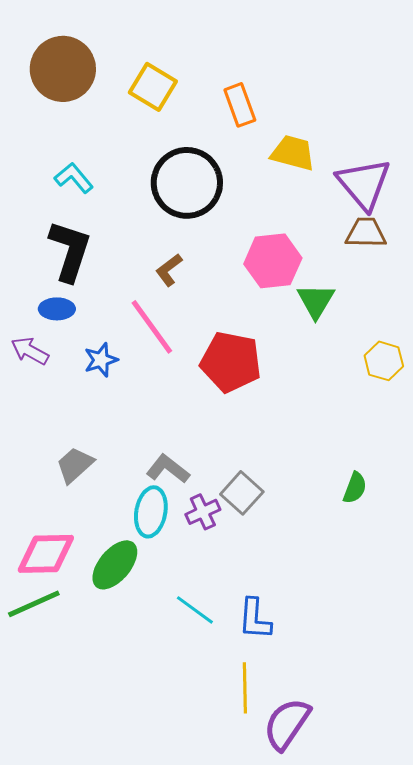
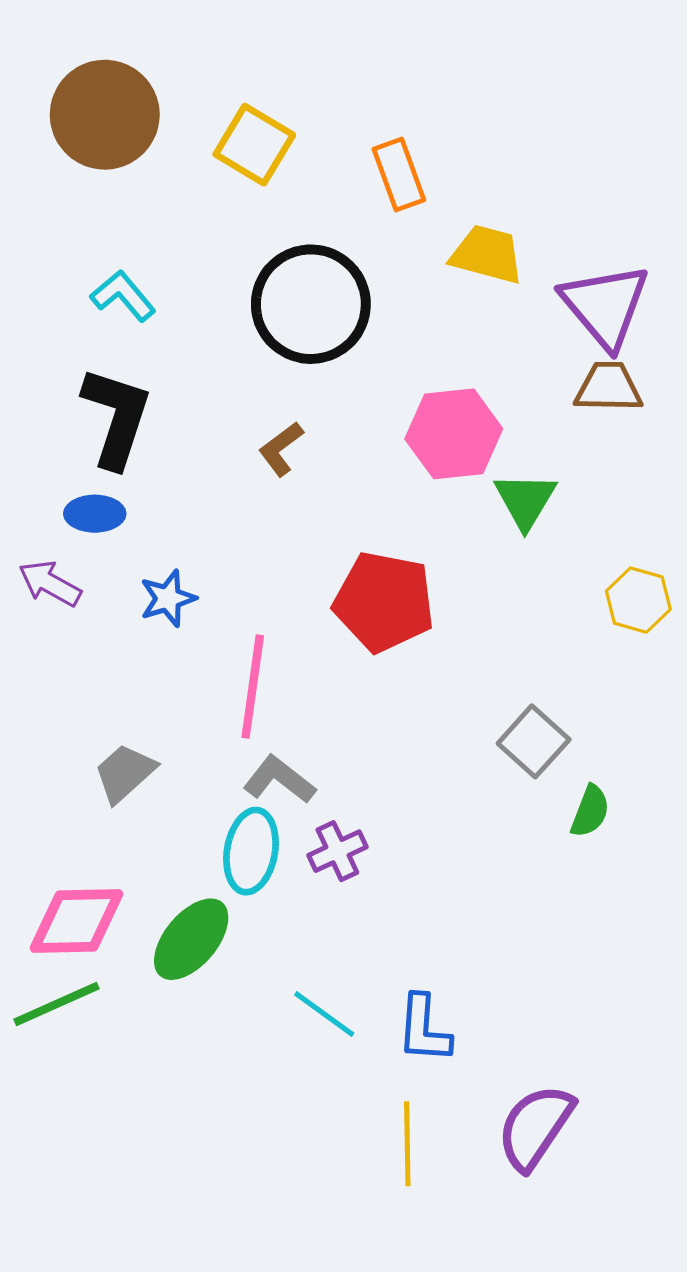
pink line: (152, 327) -> (253, 687), moved, turned 44
gray square: (242, 493) -> (534, 741), moved
purple semicircle: (287, 724) -> (535, 1127), moved

